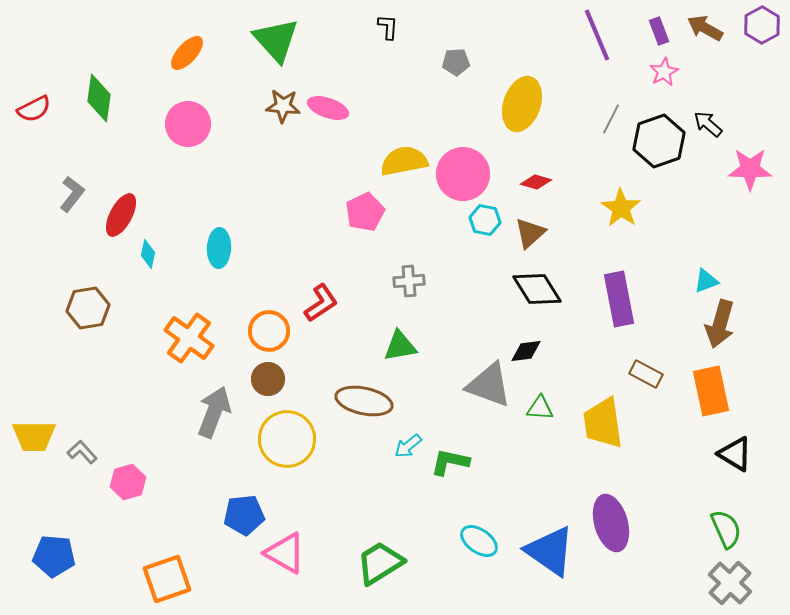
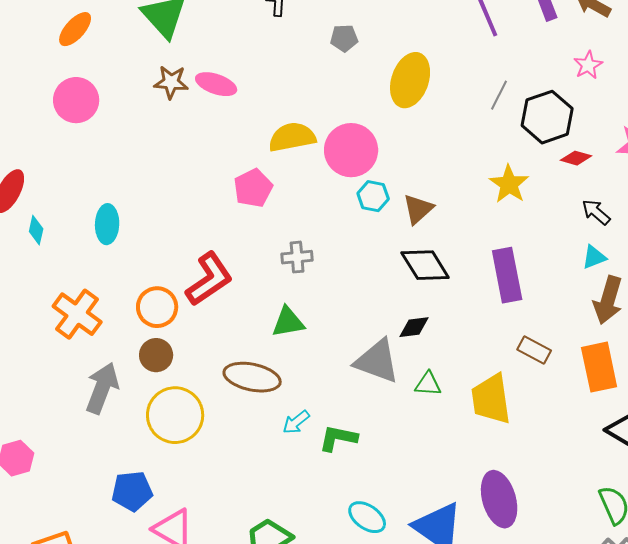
pink star: (664, 72) -> (588, 65), moved
black arrow: (708, 124) -> (596, 212), moved
red diamond: (536, 182) -> (576, 158), moved
red L-shape: (321, 303) -> (209, 279), size x1.4

